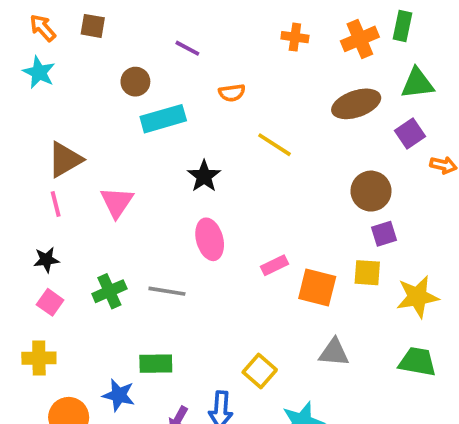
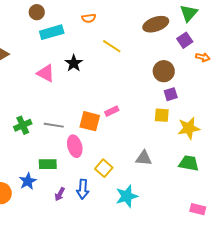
green triangle: (417, 83) -> (189, 13), turned -42
pink triangle: (117, 202) -> (46, 73), moved, turned -36
pink ellipse: (210, 239) -> (75, 146), moved
orange square: (317, 288) -> (90, 121), moved
blue star: (119, 395) -> (28, 181), turned 30

